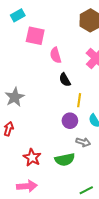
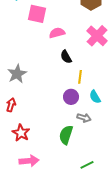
pink semicircle: (56, 55) -> (57, 33), turned 91
red star: (32, 157) -> (21, 133), moved
green semicircle: (65, 160) -> (66, 135), turned 120

